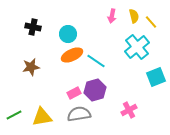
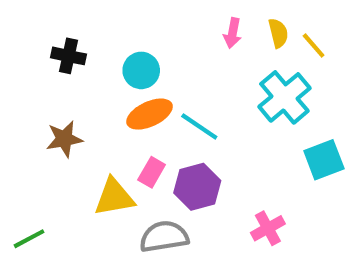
pink rectangle: (74, 93) -> (152, 172), moved, turned -32
yellow triangle: (42, 117) -> (114, 197), moved

